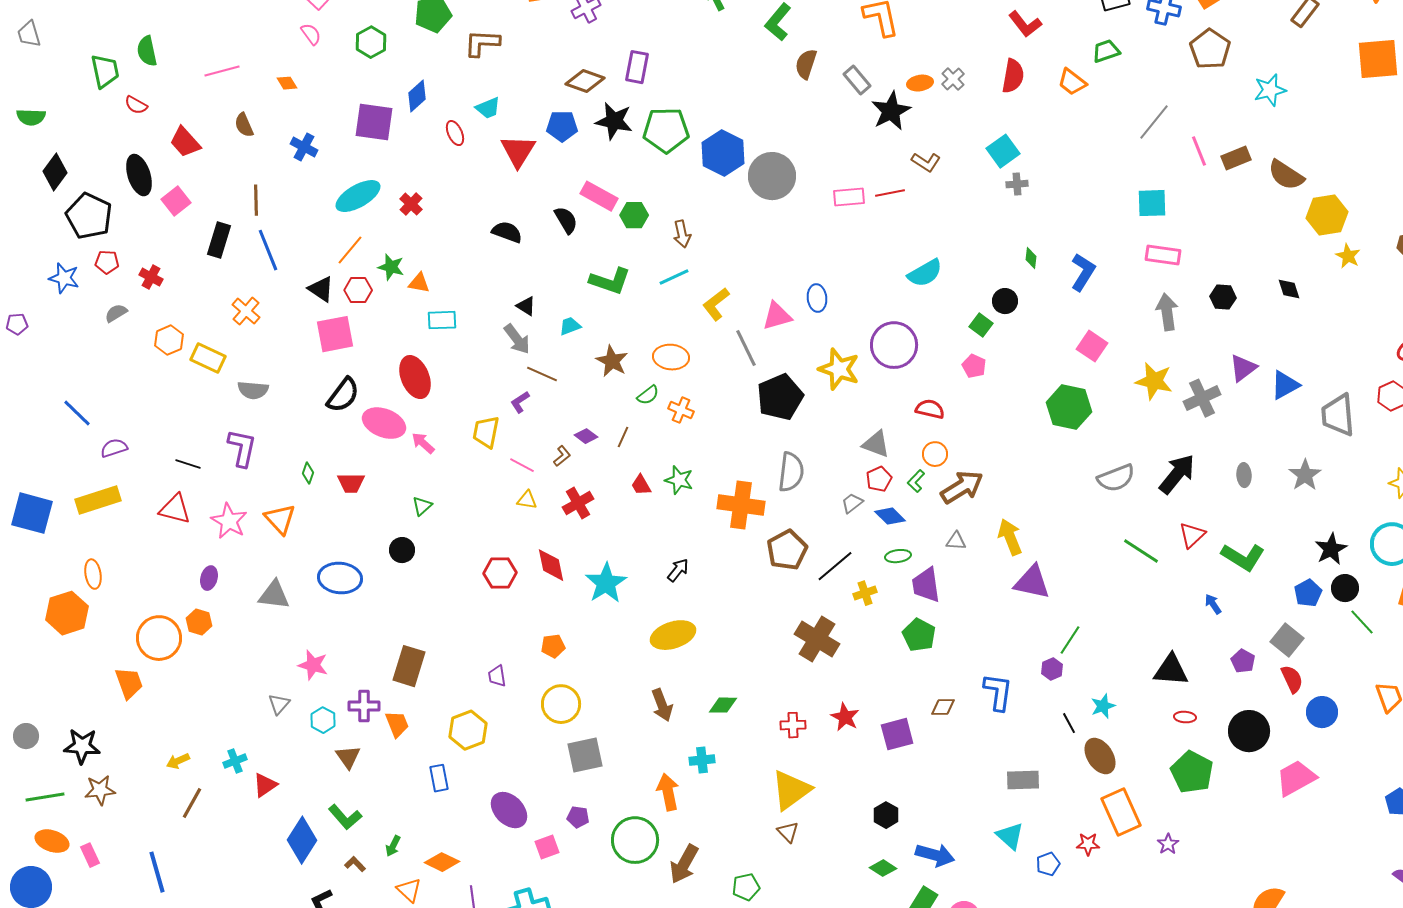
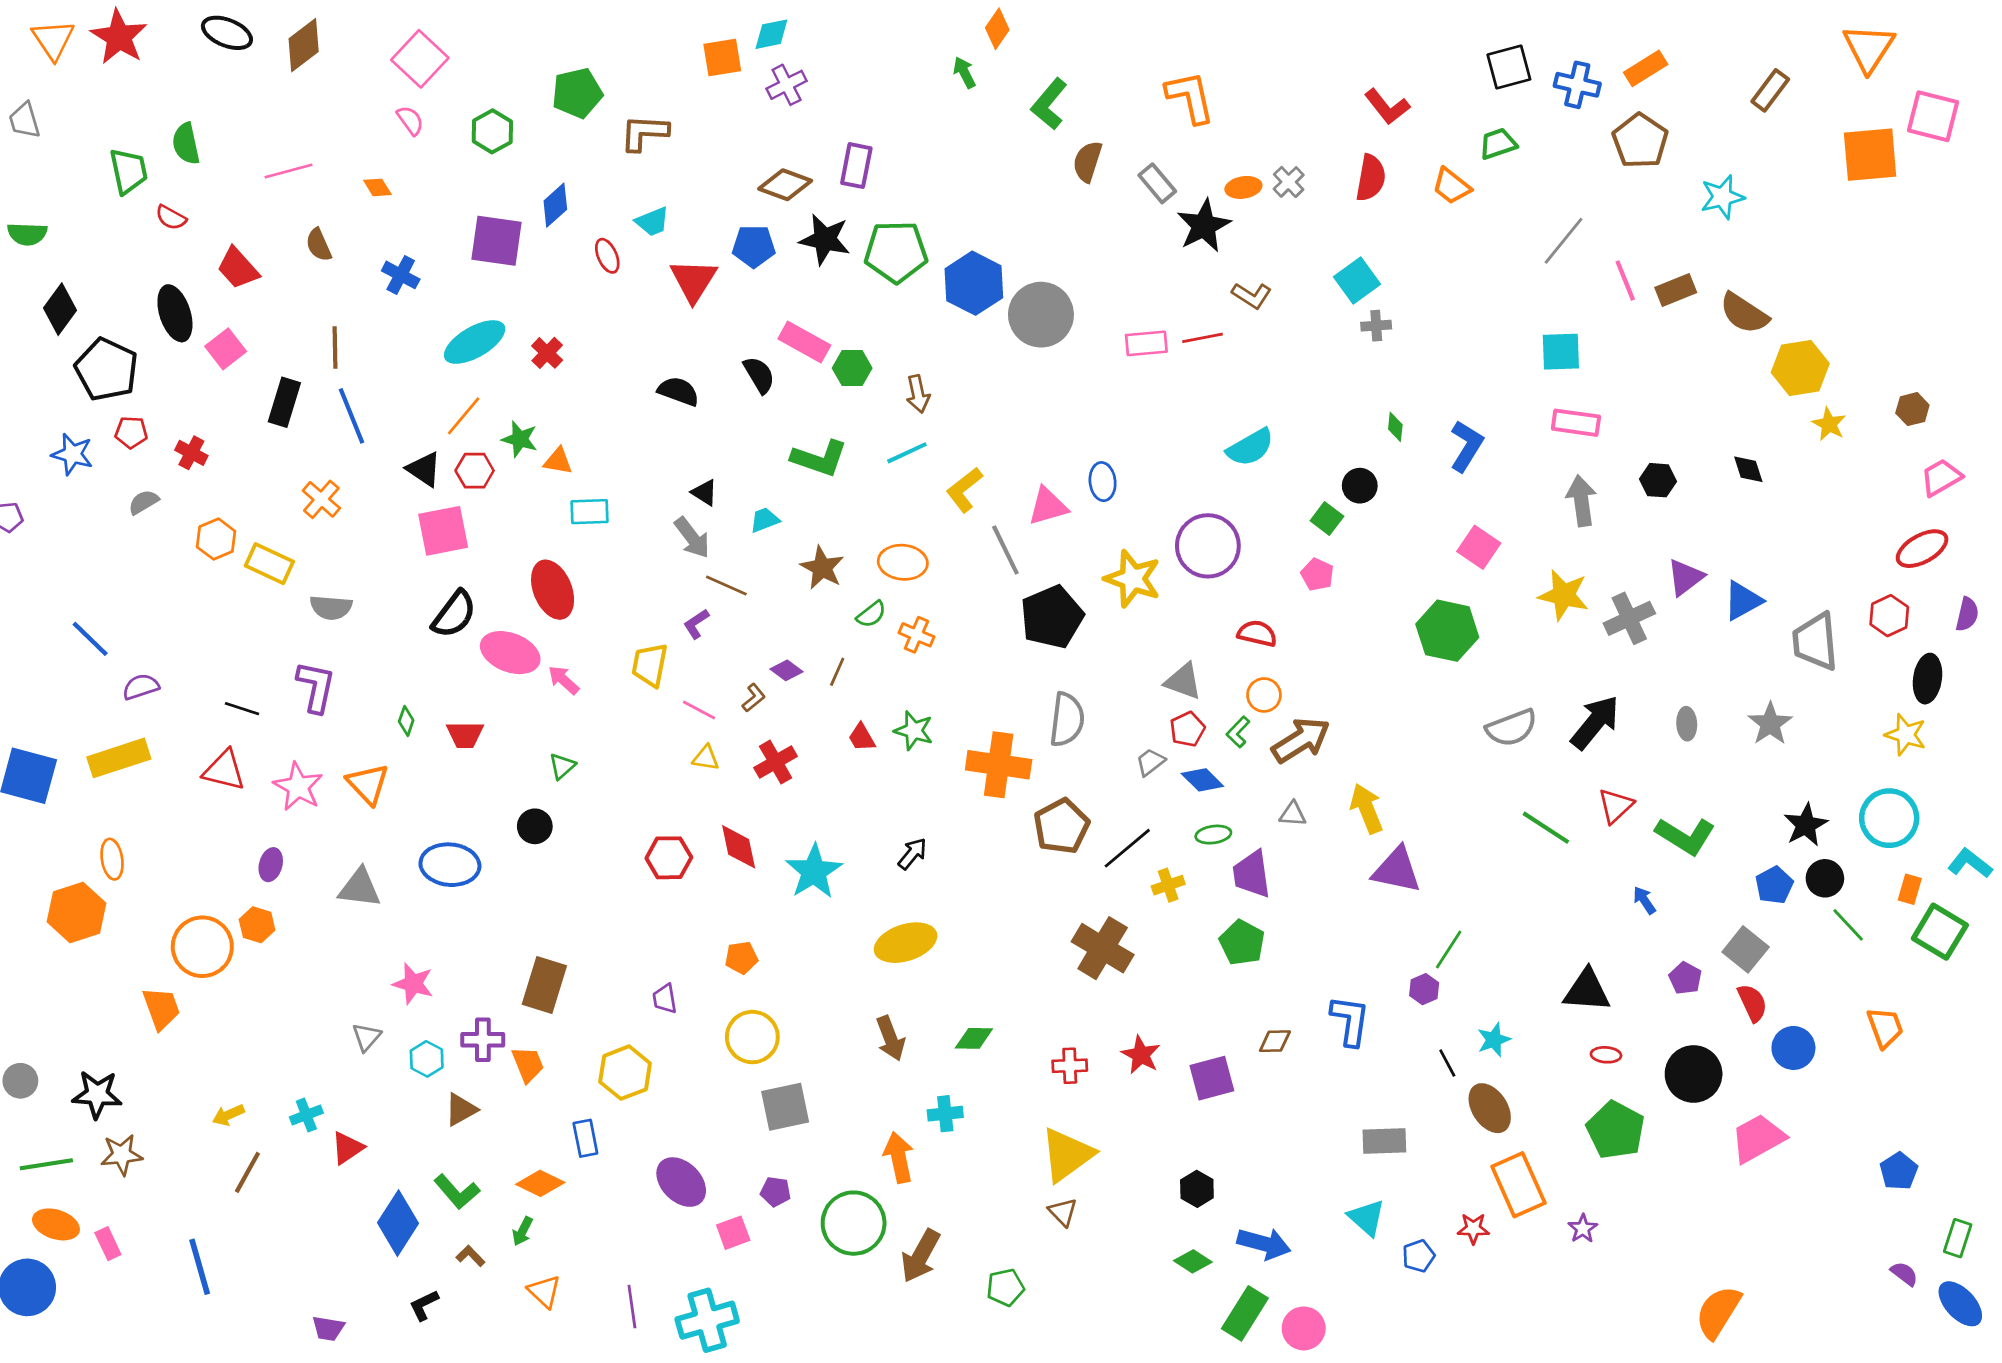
brown triangle: (348, 757) -> (461, 1110), turned 36
orange diamond: (442, 862) -> (540, 1183), moved

